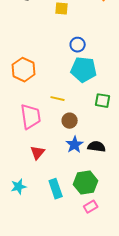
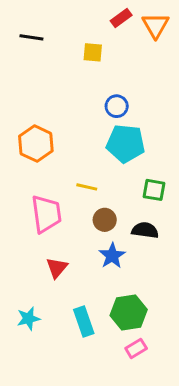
black semicircle: (97, 147) -> (145, 230), moved

